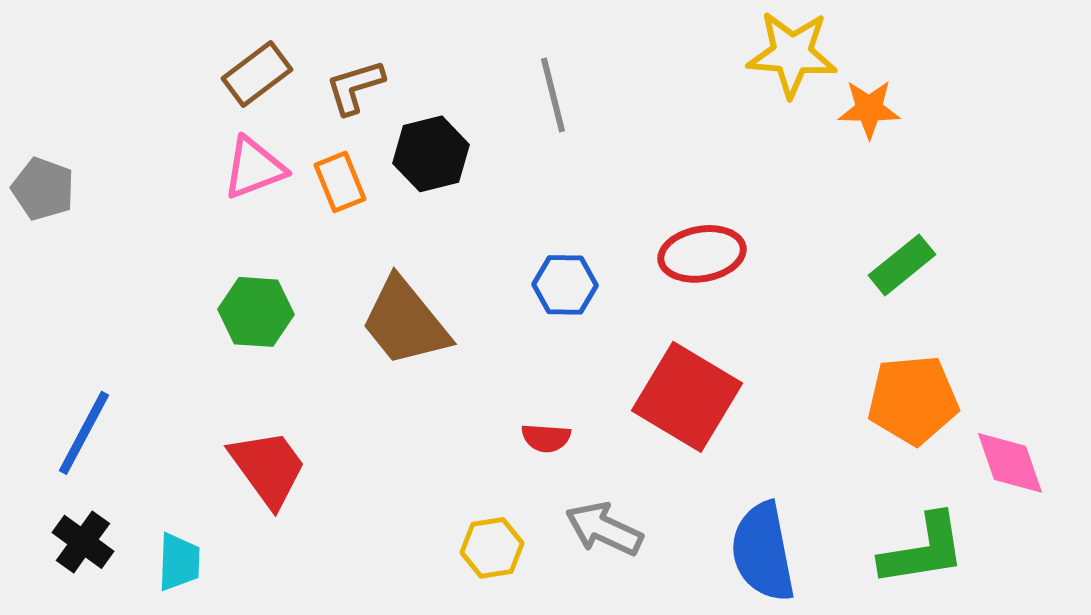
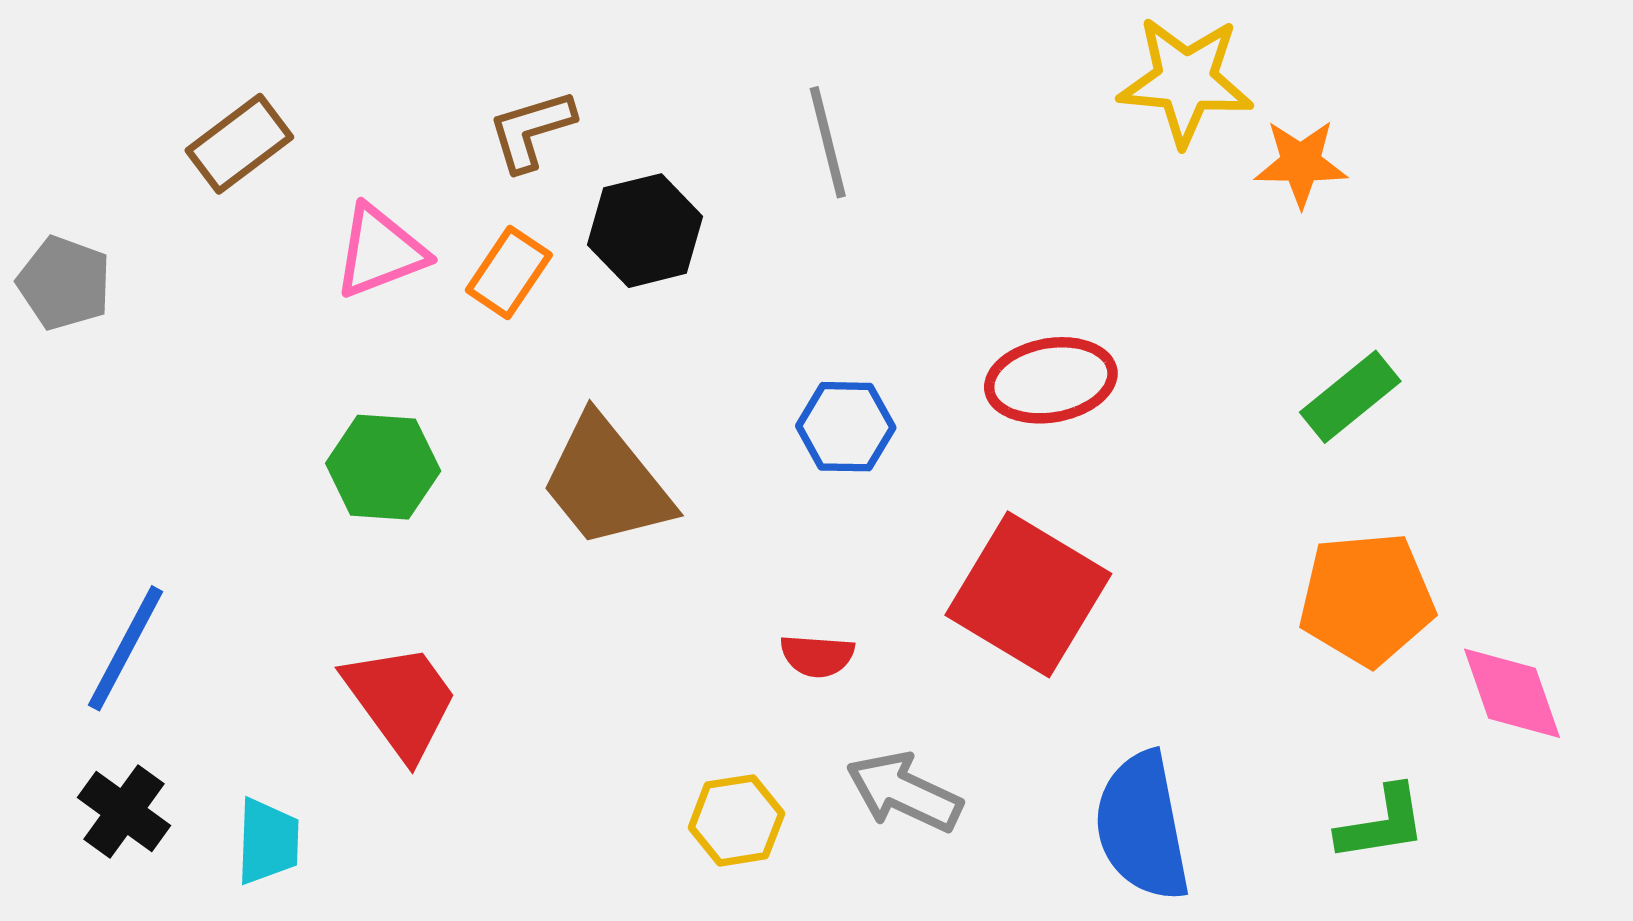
brown rectangle: (257, 74) -> (239, 144), moved
orange rectangle: (340, 182) -> (509, 272), turned 56
green L-shape: (923, 550) -> (1382, 823), size x0.7

